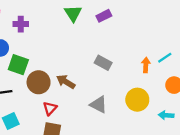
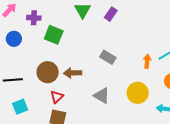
purple rectangle: (104, 16) -> (111, 14), turned -32
green square: (18, 65) -> (54, 35), moved
brown arrow: (66, 82) -> (73, 73), turned -36

